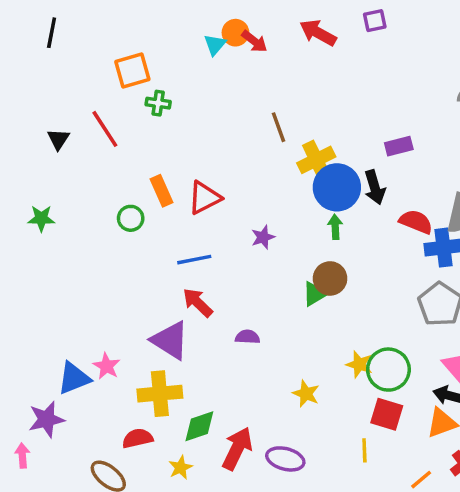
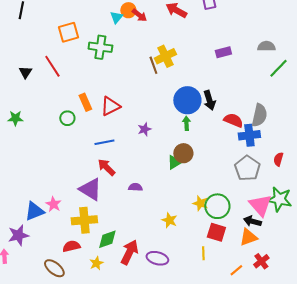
green cross: (158, 103) -> (100, 47), moved, size x1.6
purple rectangle: (399, 146) -> (223, 52), moved
yellow cross: (316, 160) -> (165, 56), moved

